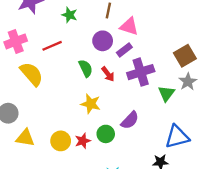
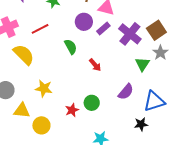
purple cross: (141, 72) -> (130, 34), moved, turned -30
red arrow: (108, 74) -> (95, 65), moved
yellow star: (91, 104) -> (44, 88), moved
purple semicircle: (130, 120) -> (126, 92), moved
yellow circle: (61, 141) -> (41, 125), moved

